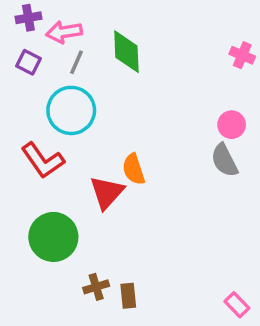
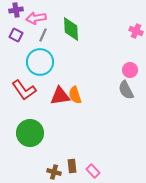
red triangle: (107, 192) -> (60, 96), moved, turned 40
brown cross: (96, 287) -> (54, 172), moved, turned 32
pink rectangle: (237, 305) -> (93, 171), moved

